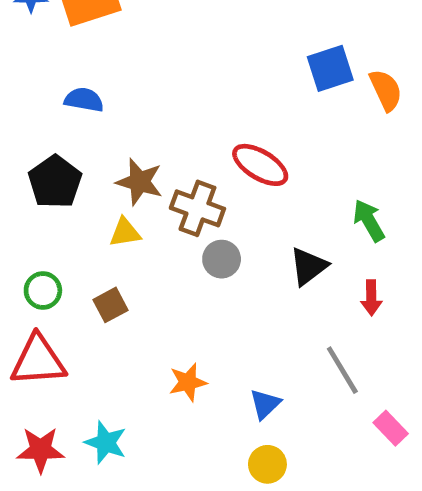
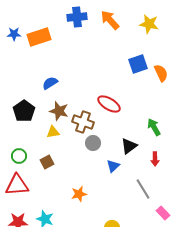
blue semicircle: (84, 100) -> (50, 83), moved, turned -42
blue triangle: (265, 404) -> (113, 166), moved

